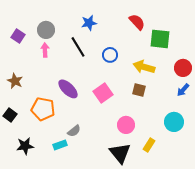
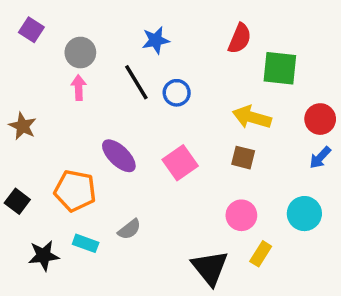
red semicircle: (137, 22) -> (240, 39), turned 66
purple square: (18, 36) -> (31, 30), moved
blue circle: (110, 55) -> (177, 93), moved
brown star: (15, 81) -> (23, 126), moved
pink circle: (126, 125) -> (241, 215), moved
cyan rectangle: (60, 145) -> (86, 243), moved, turned 40

